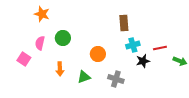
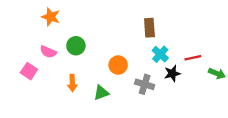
pink semicircle: (40, 43) -> (48, 52), turned -80
cyan cross: (133, 45) -> (160, 54), turned -32
gray cross: (116, 79) -> (145, 84), moved

